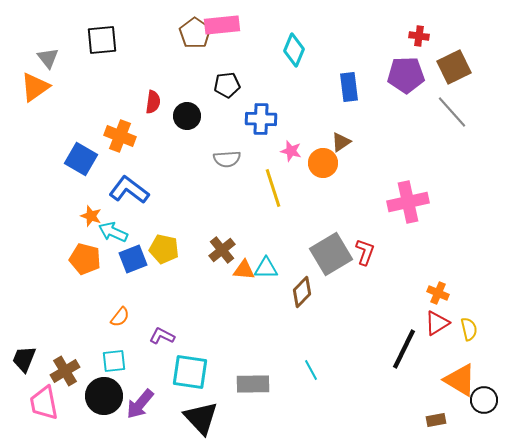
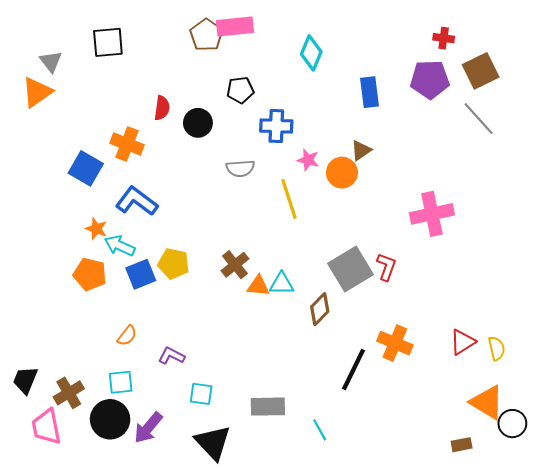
orange cross: (438, 293) -> (395, 343), moved, size x1.5
black line: (404, 349) -> (354, 370), moved
cyan line: (311, 370) -> (320, 430), moved
cyan square: (190, 372) -> (201, 394), size x0.6

